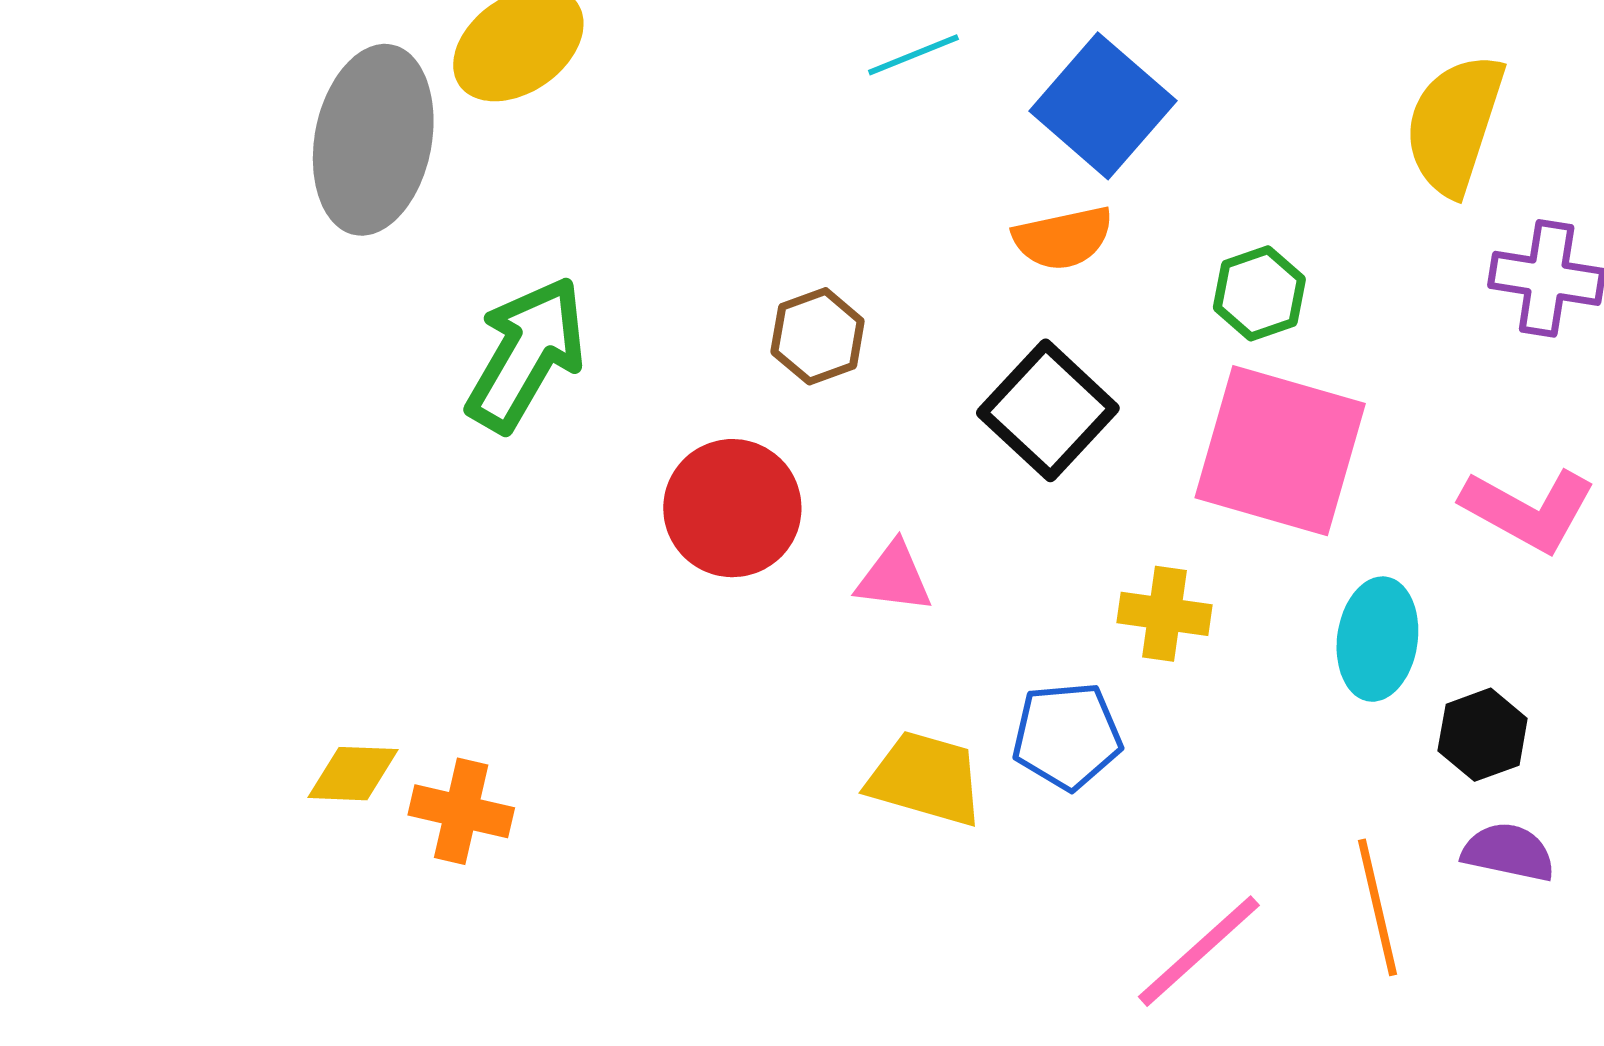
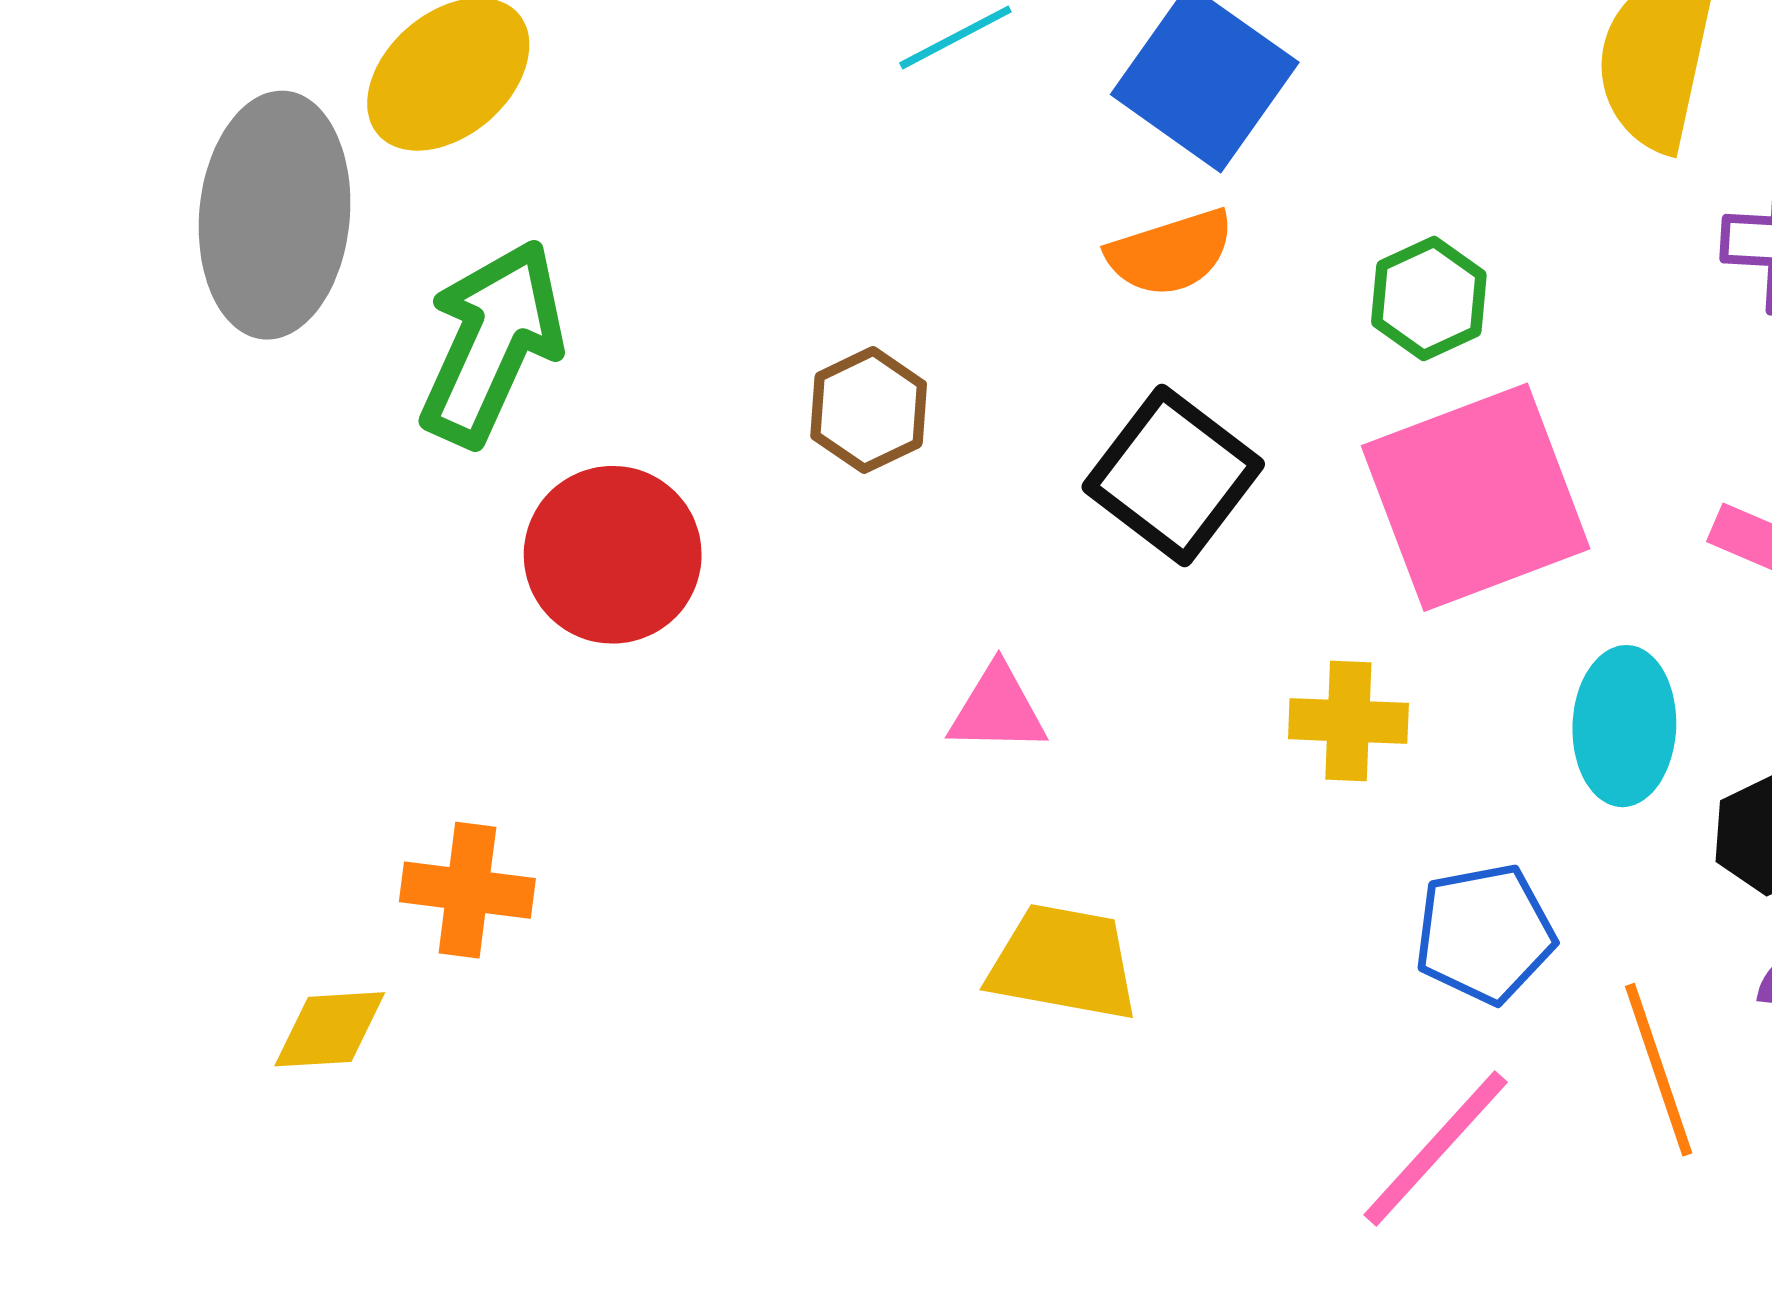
green arrow: (526, 354) -> (492, 343), moved
pink square: (1280, 451) -> (1476, 497), turned -31
red circle: (732, 508) -> (613, 555), moved
blue pentagon: (1067, 736) -> (1485, 934), moved
orange cross: (461, 811) -> (467, 890), moved

